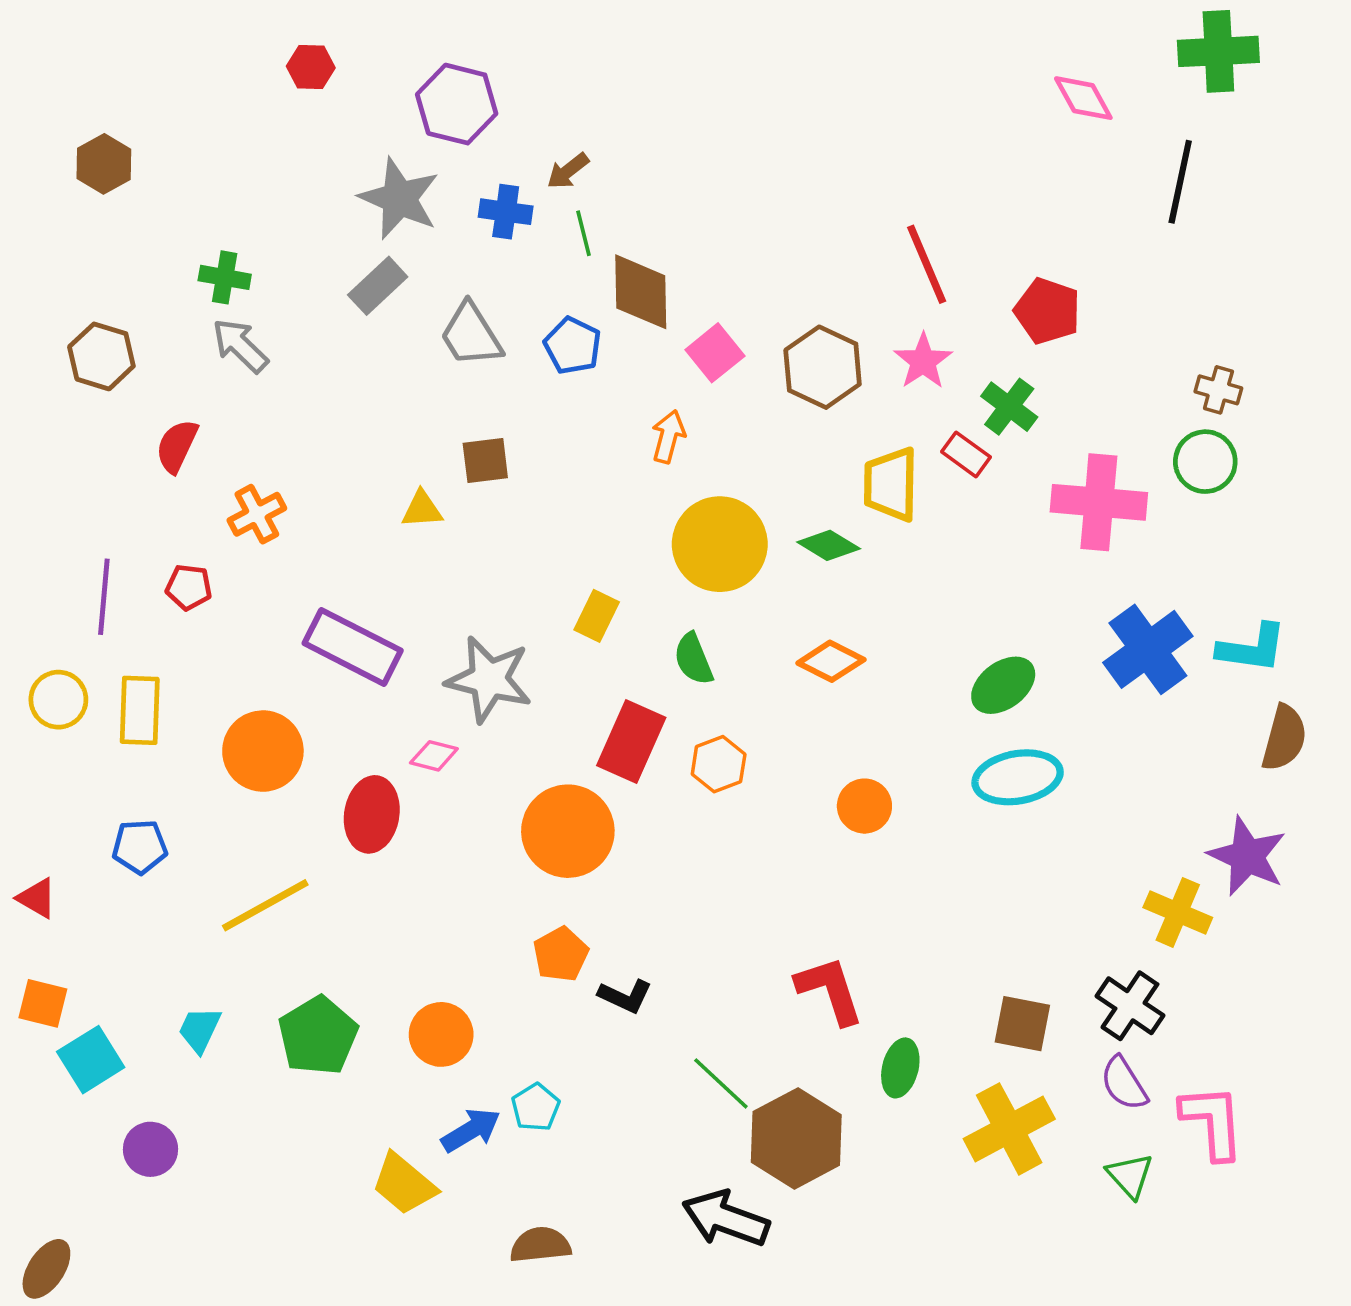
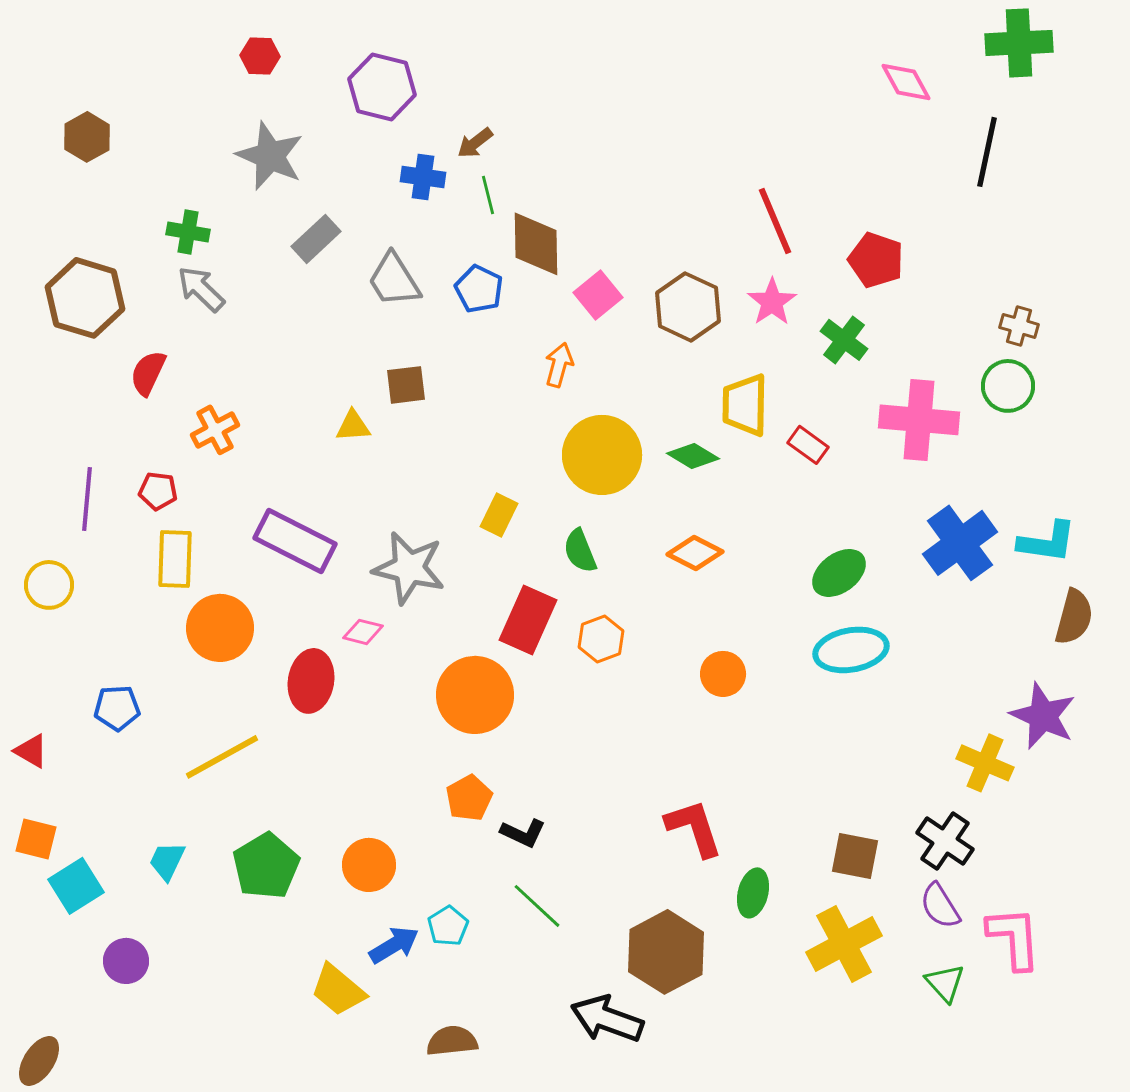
gray star: (399, 199) -> (270, 156), moved
brown hexagon: (101, 356) -> (85, 298), size x1.4
red rectangle: (966, 454) -> (808, 445), moved
yellow rectangle: (140, 710) -> (175, 559), moved
green line: (721, 1083) -> (537, 906), moved

